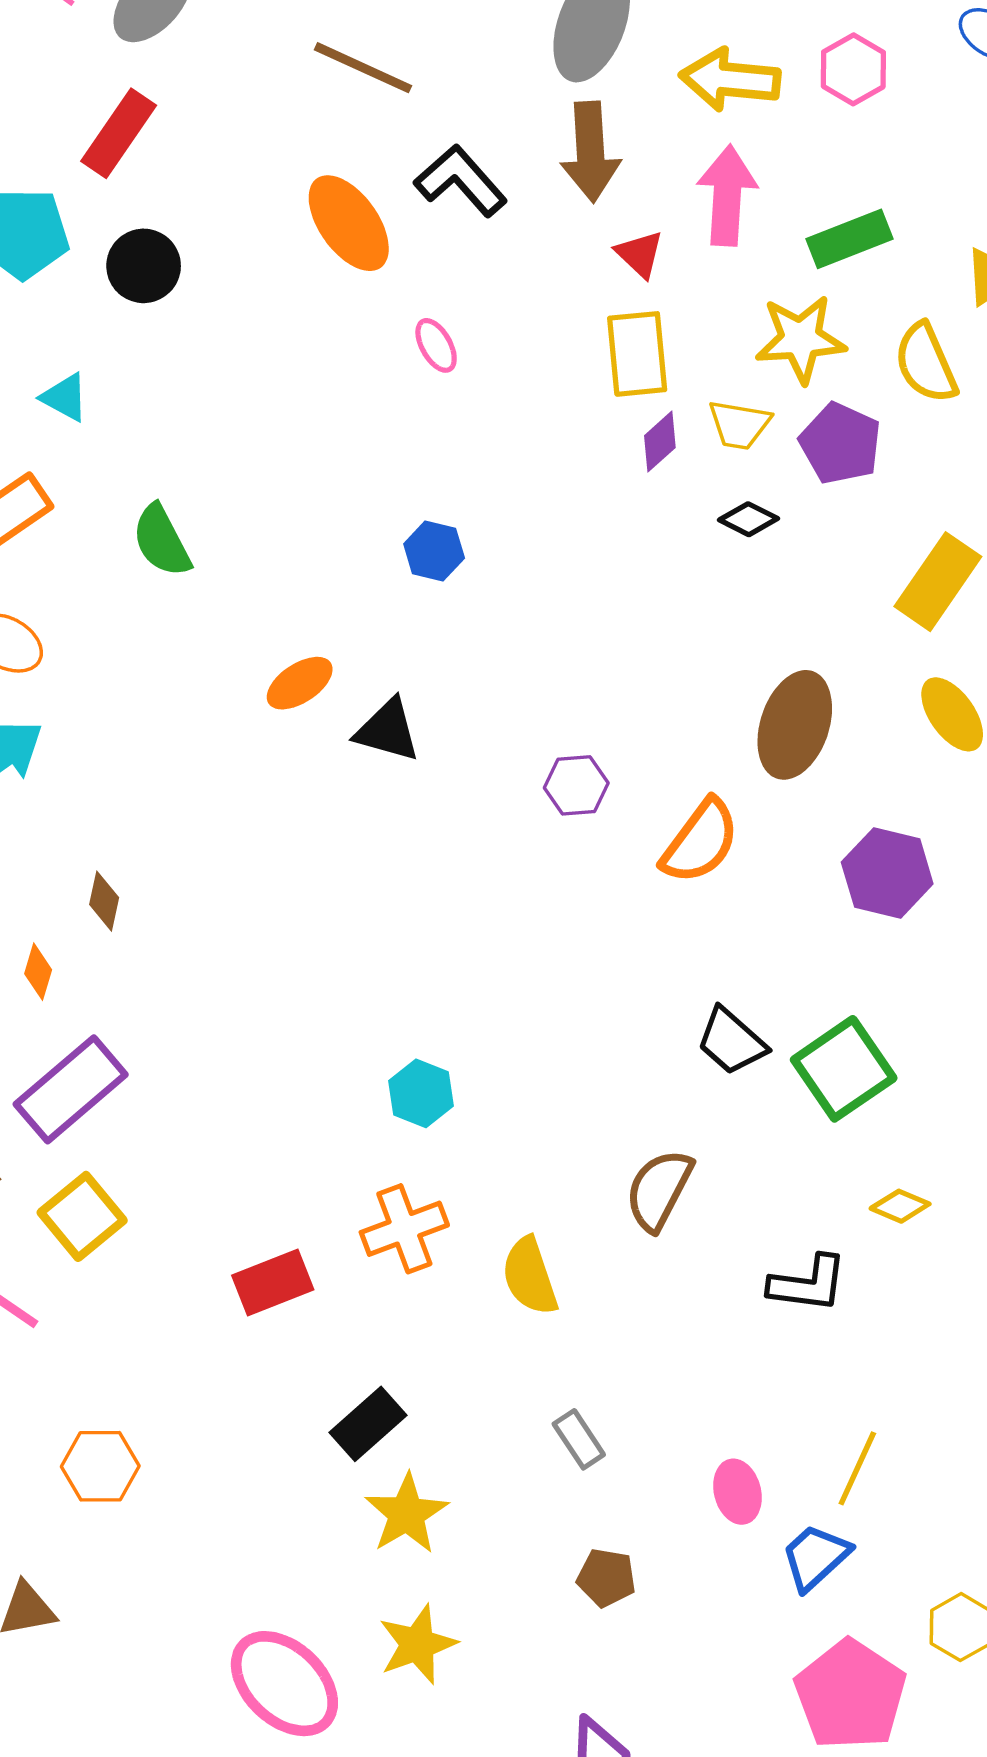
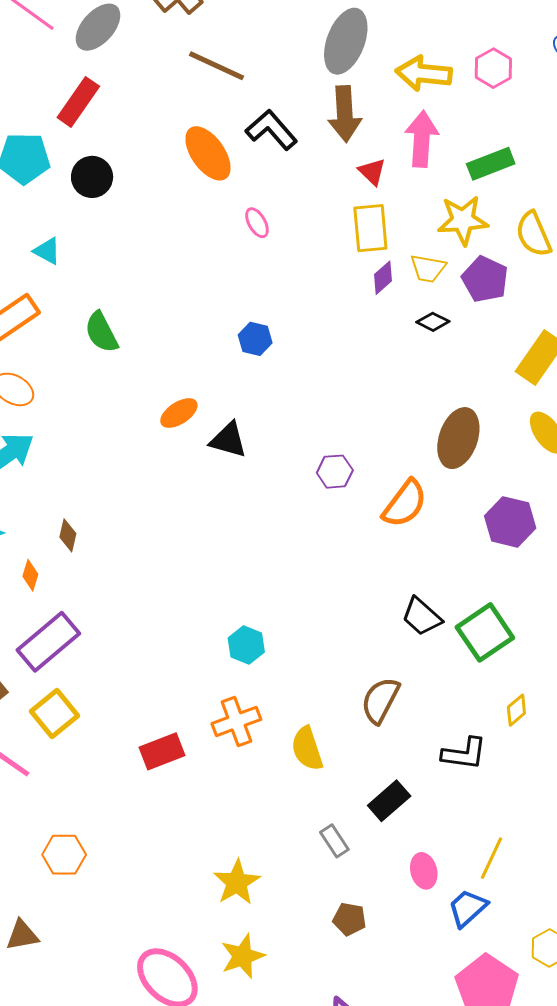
yellow diamond: (900, 1206) -> (516, 710), turned -64
black rectangle: (368, 1424) -> (389, 801), moved

